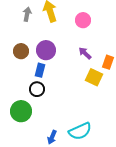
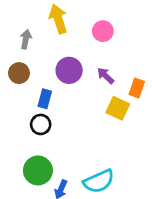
gray arrow: (27, 14) -> (26, 39), moved
purple circle: (46, 50) -> (69, 70), moved
green circle: (21, 111) -> (38, 170), moved

